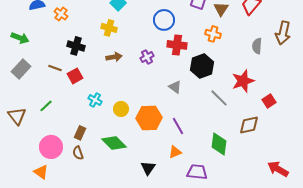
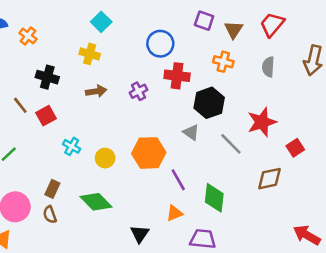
gray semicircle: (257, 46) -> (268, 67), moved
brown line: (55, 68) -> (20, 105), turned 32
gray triangle: (175, 87) -> (191, 132), moved
orange hexagon: (149, 118) -> (149, 153), moved
green diamond: (219, 144) -> (214, 198), moved

